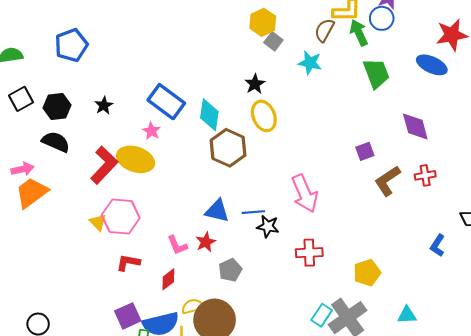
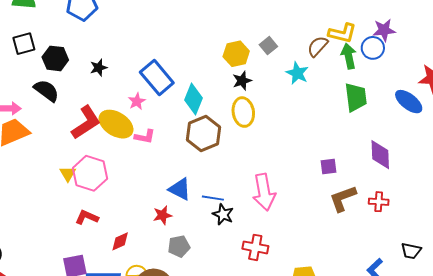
yellow hexagon: (263, 22) -> (236, 54), moved
pink L-shape: (177, 245) -> (145, 137), moved, turned -70

